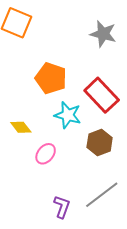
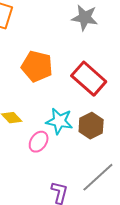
cyan star: (68, 115) -> (59, 121), moved

